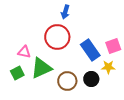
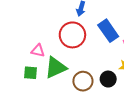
blue rectangle: (90, 50) -> (108, 31), moved
green square: (17, 73) -> (30, 73), turned 32

